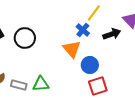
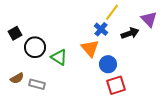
black circle: (25, 38) -> (35, 47), moved
green triangle: (41, 84) -> (59, 57), moved, turned 36

